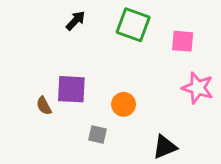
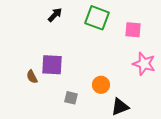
orange circle: (124, 104) -> (101, 85), moved

